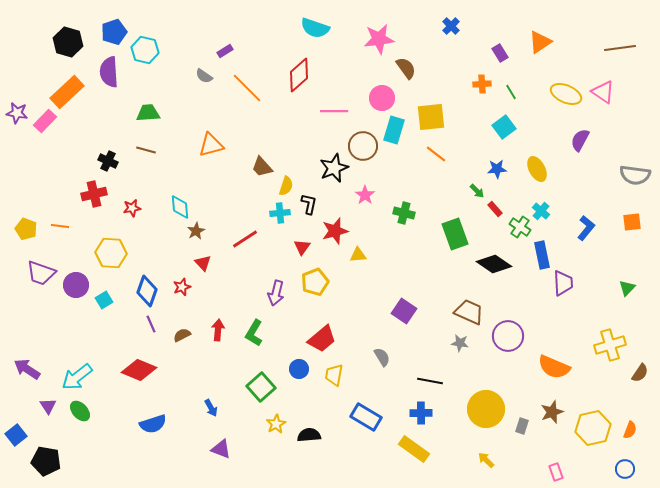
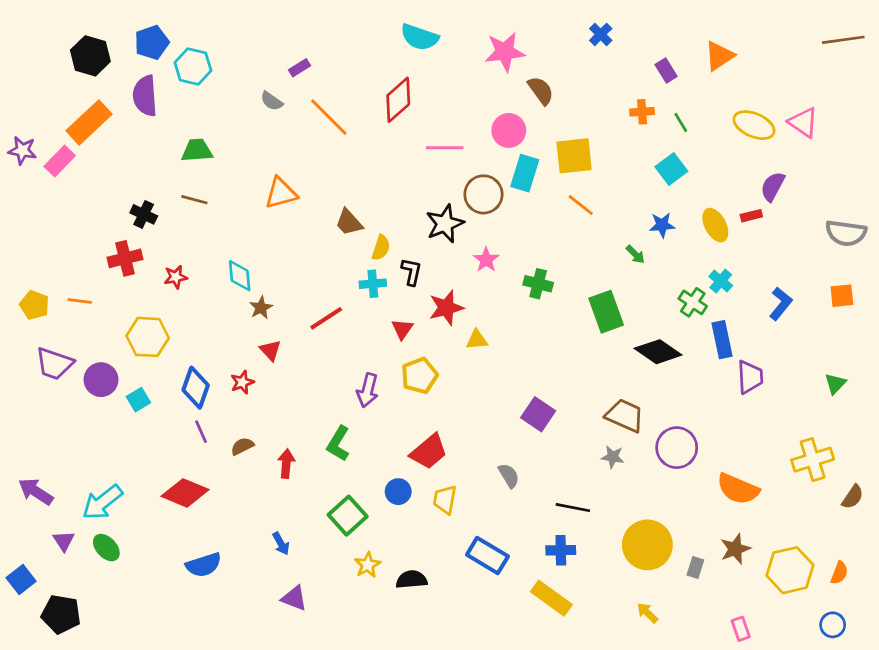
brown line: (620, 48) -> (843, 40), moved
red rectangle: (495, 209) -> (751, 216), moved, turned -63
red arrow: (218, 330) -> (286, 464), moved

